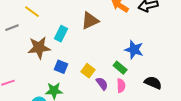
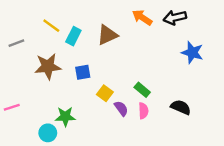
yellow line: (32, 12) -> (51, 26), moved
cyan rectangle: (61, 34) -> (73, 36), moved
blue star: (134, 50) -> (192, 52), moved
blue square: (61, 67) -> (83, 72), moved, turned -32

